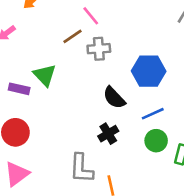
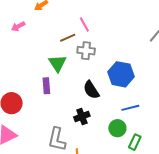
green triangle: (45, 75) -> (57, 63), moved
purple rectangle: (19, 89) -> (46, 86), moved, turned 63
blue line: (153, 114) -> (130, 108), moved

